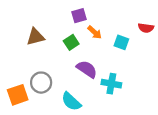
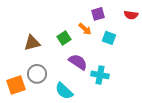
purple square: (79, 16) -> (98, 14), moved
red semicircle: (146, 28) -> (131, 15), moved
brown triangle: (36, 37) -> (32, 43), moved

